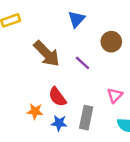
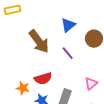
blue triangle: (76, 19) -> (68, 25), moved
red semicircle: (57, 97) -> (43, 79), turned -78

